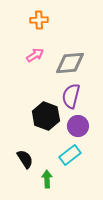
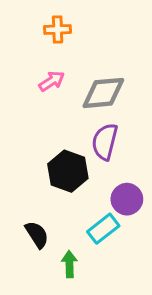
purple circle: (78, 126) -> (127, 199), moved

